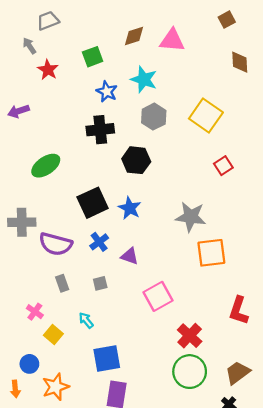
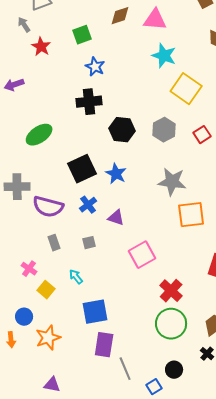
cyan star: (144, 80) -> (164, 56), moved
gray hexagon: (154, 117) -> (164, 130), moved

